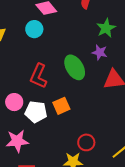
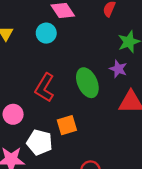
white pentagon: (36, 112) -> (40, 142), moved

